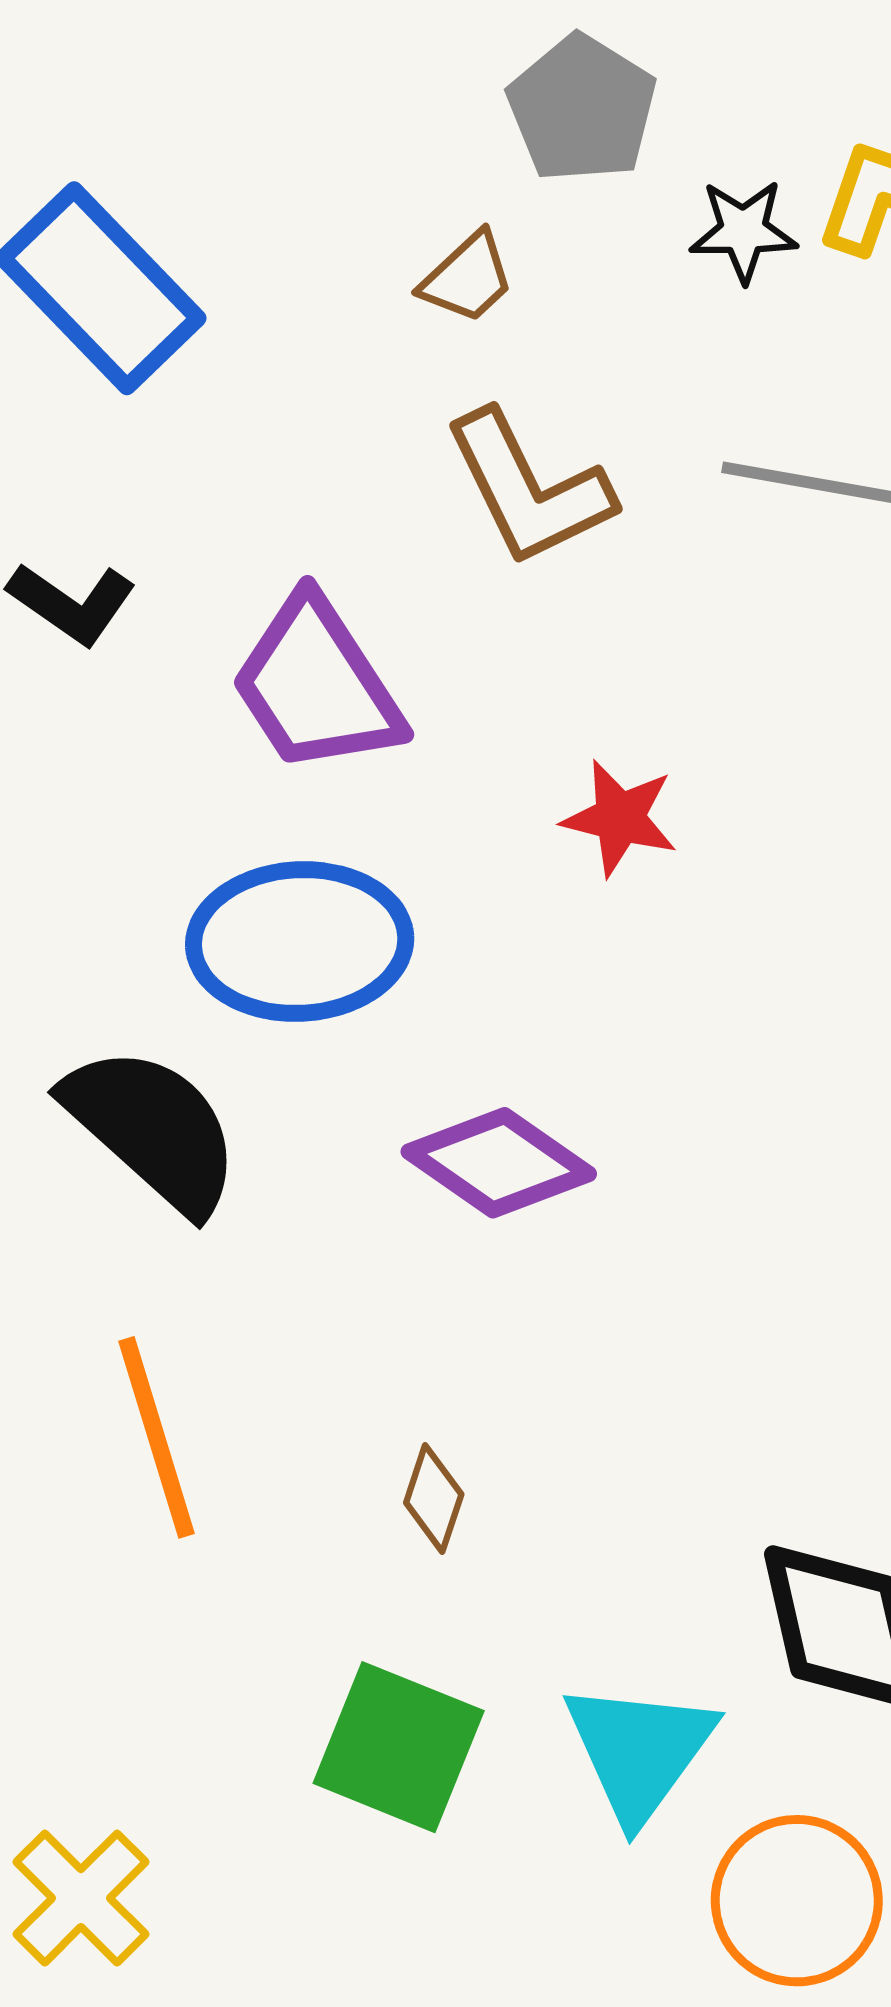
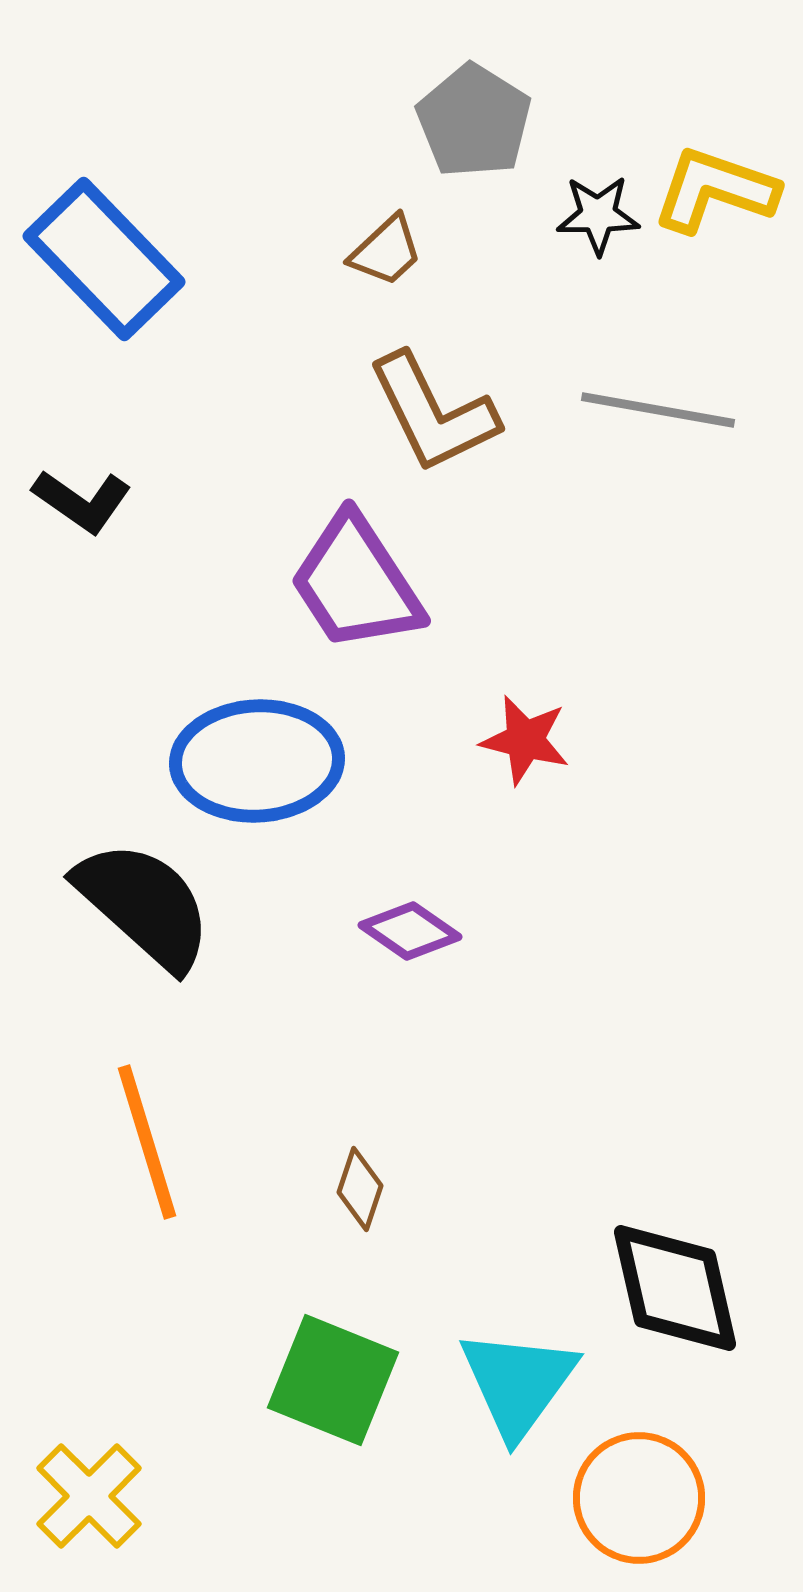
purple trapezoid: (317, 685) -> (356, 583), moved
red star: (620, 818) -> (525, 740), moved
purple diamond: (499, 1163) -> (410, 931), size x0.7

